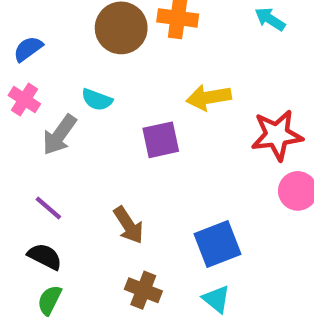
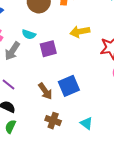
purple square: (161, 140) -> (48, 49), moved
blue square: (217, 244) -> (69, 86), moved

